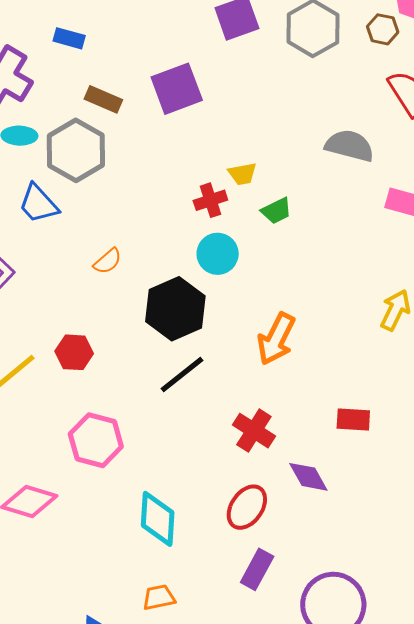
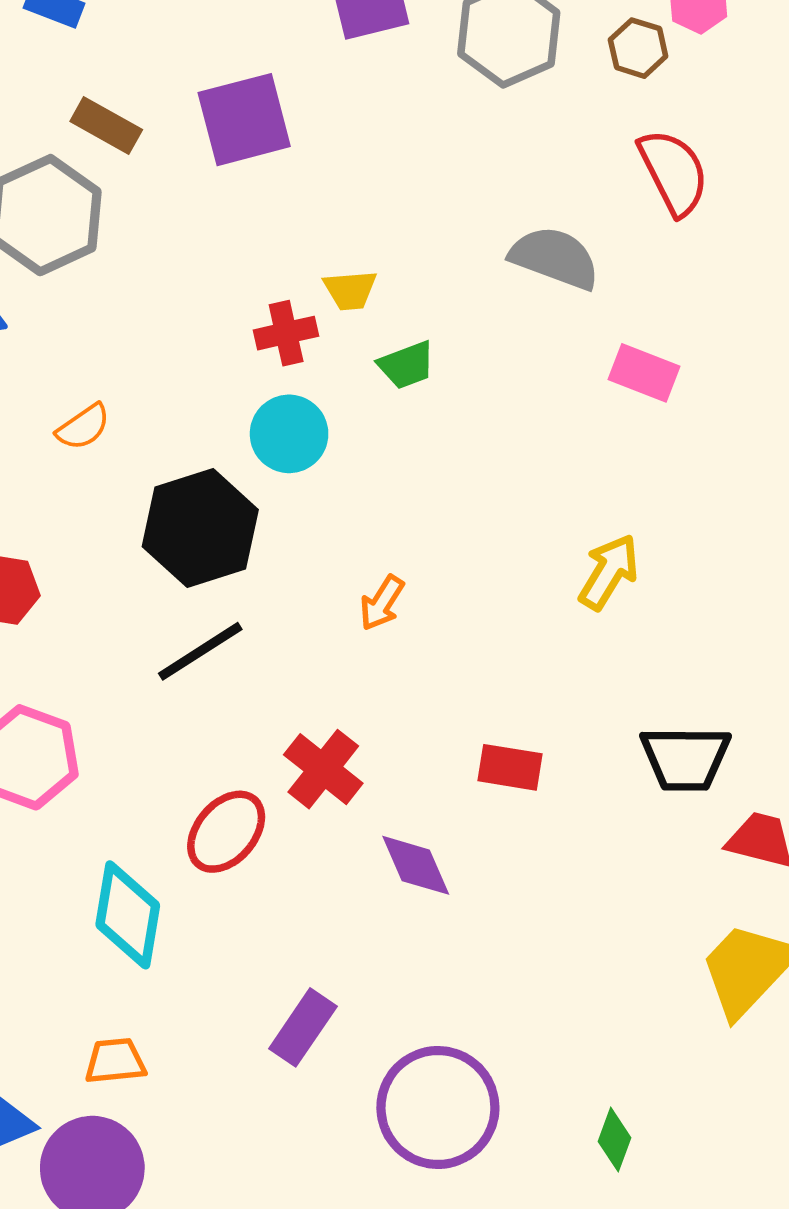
orange arrow: (276, 339) -> (382, 603), size x0.6
red ellipse: (247, 507) -> (226, 832), moved

